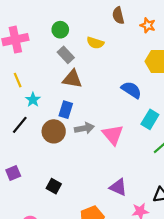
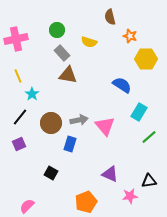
orange star: (148, 25) -> (130, 36), moved
blue rectangle: (66, 110) -> (70, 144), moved
purple square: (13, 173) -> (19, 144), moved

